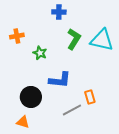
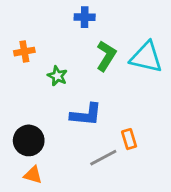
black circle: (31, 97) -> (29, 140), moved

